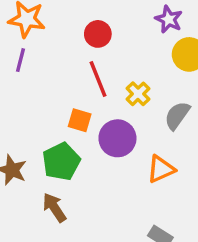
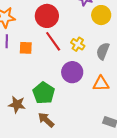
red circle: (98, 34) -> (47, 16), size x1.5
orange square: (80, 120) -> (26, 48), moved
orange triangle: (161, 169) -> (101, 84), turned 36

